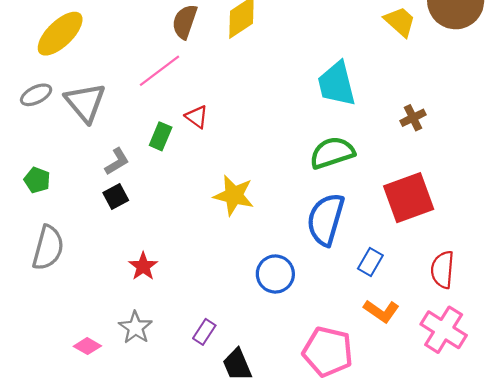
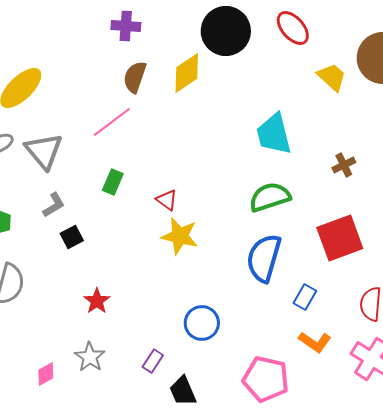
red triangle: (197, 117) -> (167, 200), moved
gray L-shape: (117, 161) -> (54, 205), moved
blue circle: (275, 274) -> (202, 323), moved
pink diamond: (87, 346) -> (46, 374), turned -60

